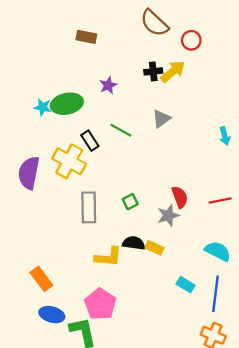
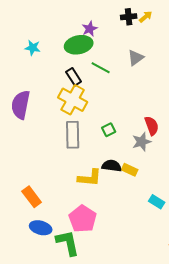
yellow arrow: (173, 71) -> (146, 17), size x0.6
green ellipse: (67, 104) -> (79, 45), moved
yellow cross: (69, 161) -> (73, 100), moved

